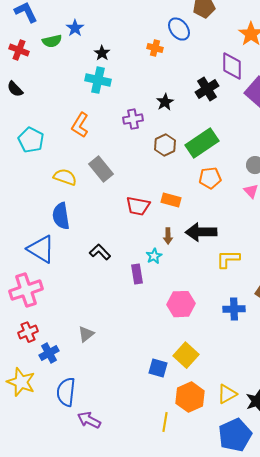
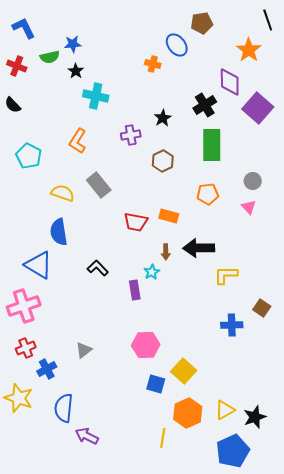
blue star: (75, 28) -> (73, 44), turned 30
black star: (102, 53) -> (76, 71), moved
green rectangle: (202, 143) -> (212, 145), moved, turned -56
pink hexagon: (181, 304) -> (146, 345), moved

